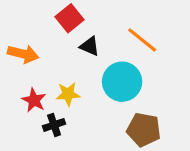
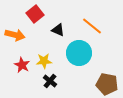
red square: (70, 18) -> (35, 14), moved
black cross: (54, 125) -> (50, 81), moved, turned -32
brown pentagon: (144, 130) -> (107, 84), moved

